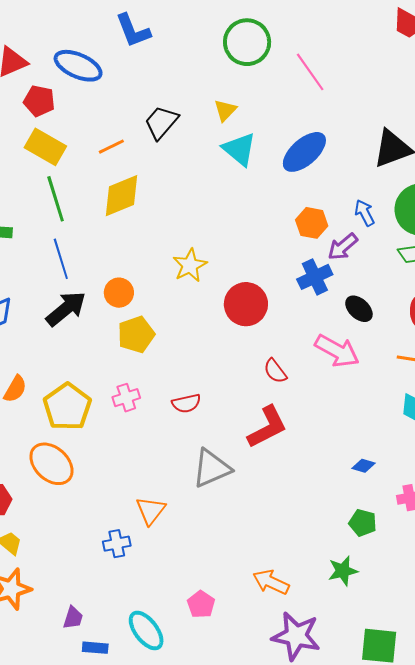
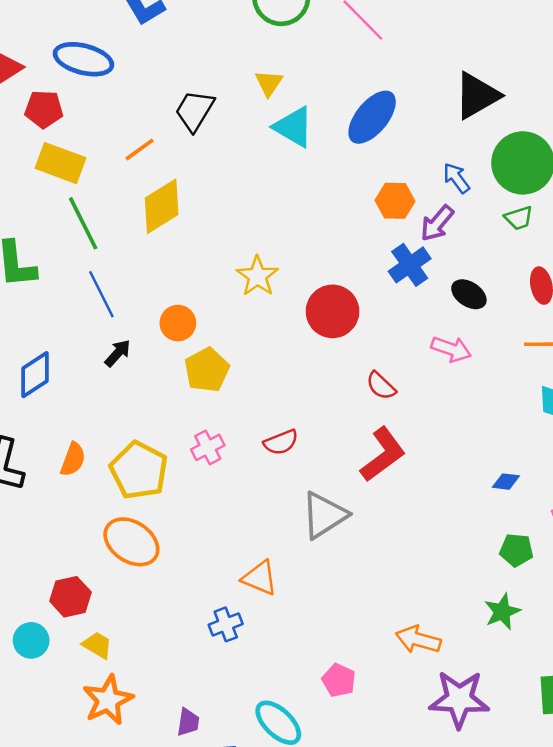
black arrow: (66, 309) -> (118, 353), size x0.6
pink arrow: (337, 351) -> (451, 349), size x0.7
orange triangle: (151, 510) -> (260, 578), turned -36

